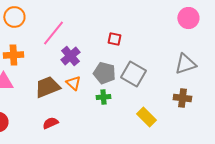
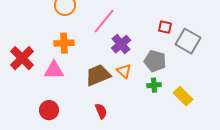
gray square: (133, 74) -> (188, 41), moved
yellow rectangle: (146, 117) -> (183, 96), moved
red semicircle: (50, 123) -> (101, 111), turned 91

